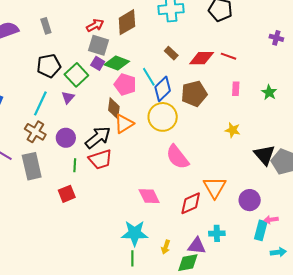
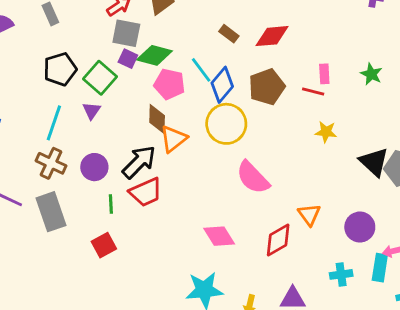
red line: (229, 56) -> (313, 91), moved
orange triangle: (215, 187) -> (309, 215), size x0.7
cyan cross: (217, 233) -> (341, 274), moved

